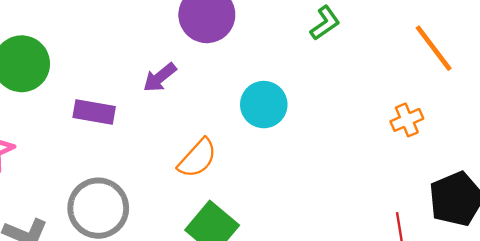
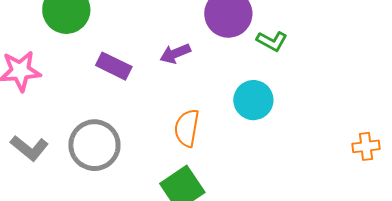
green L-shape: (325, 23) -> (272, 41), moved, turned 48
orange semicircle: (197, 158) -> (187, 128), turned 132

